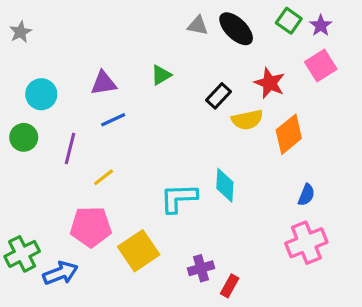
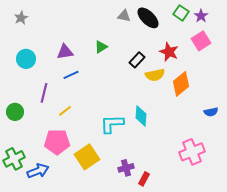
gray star: (21, 32) -> (21, 18), moved
green circle: (24, 137) -> (15, 112), moved
blue semicircle: (306, 195) -> (211, 112), moved, turned 56

